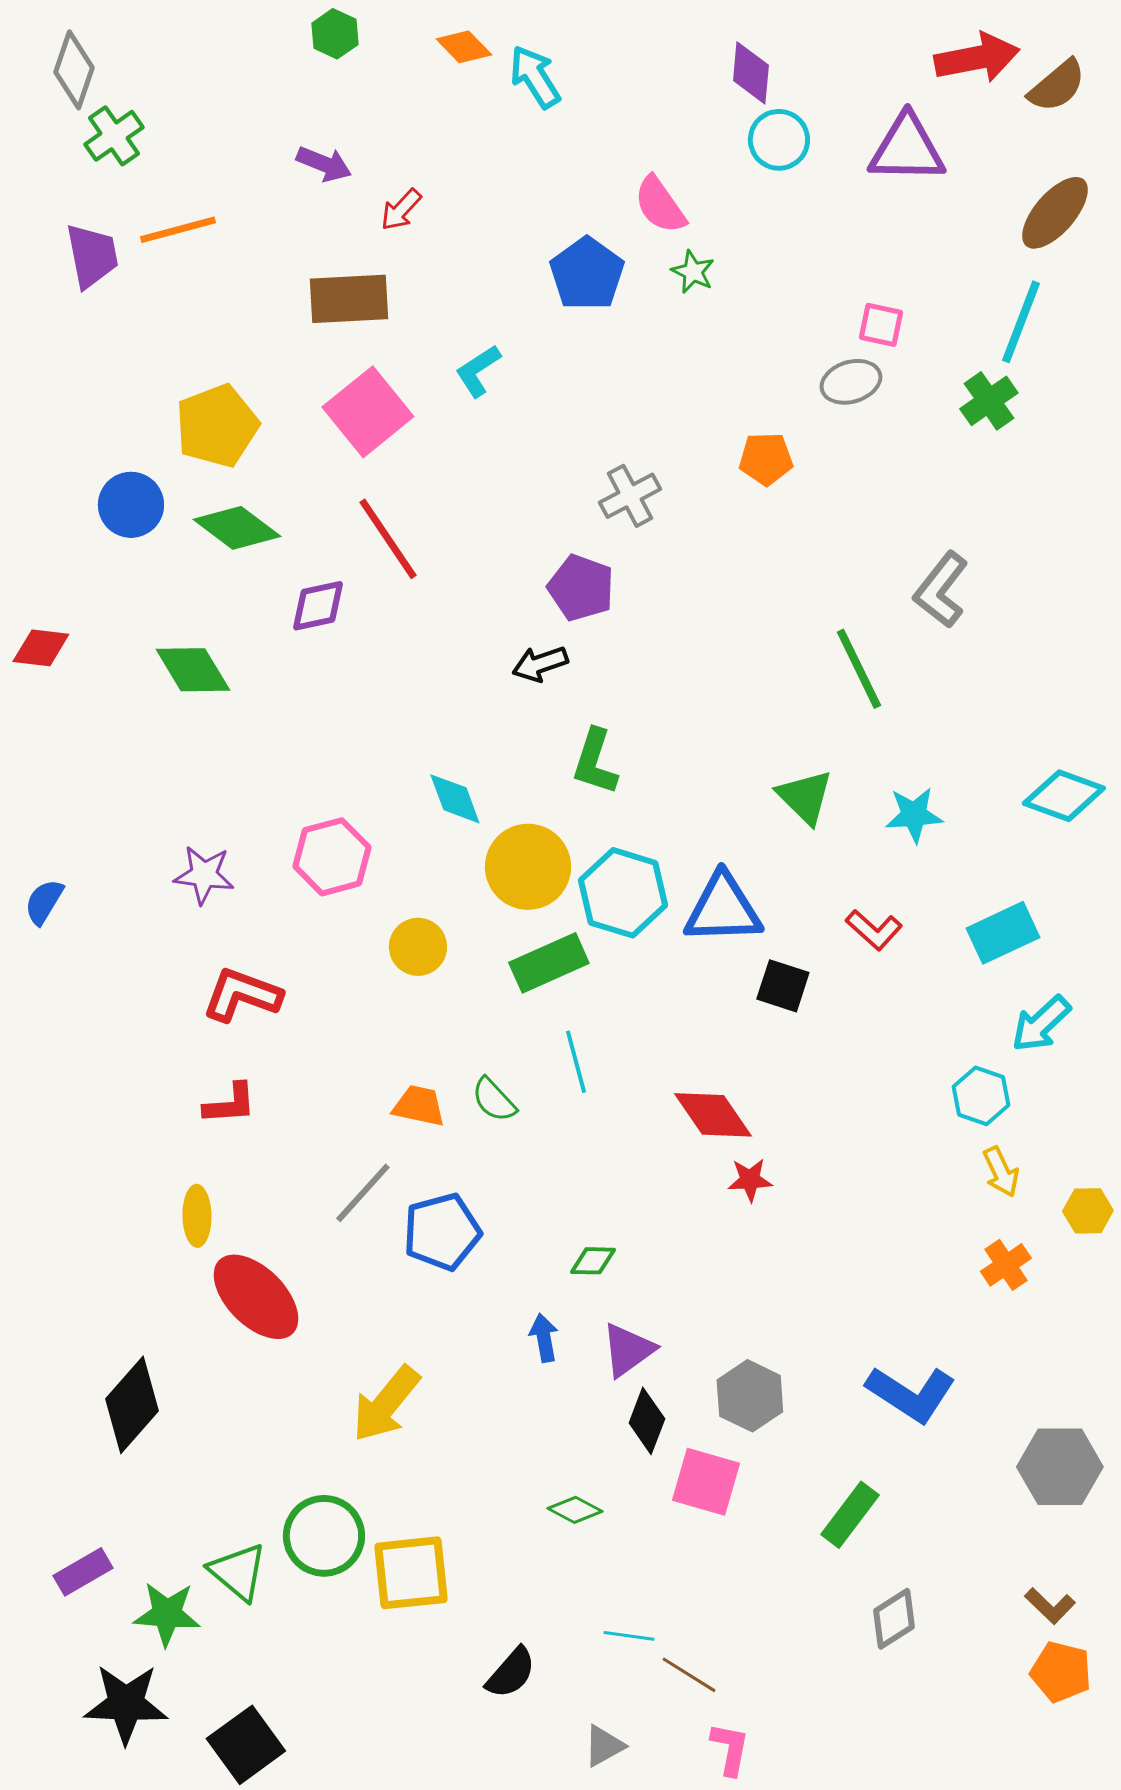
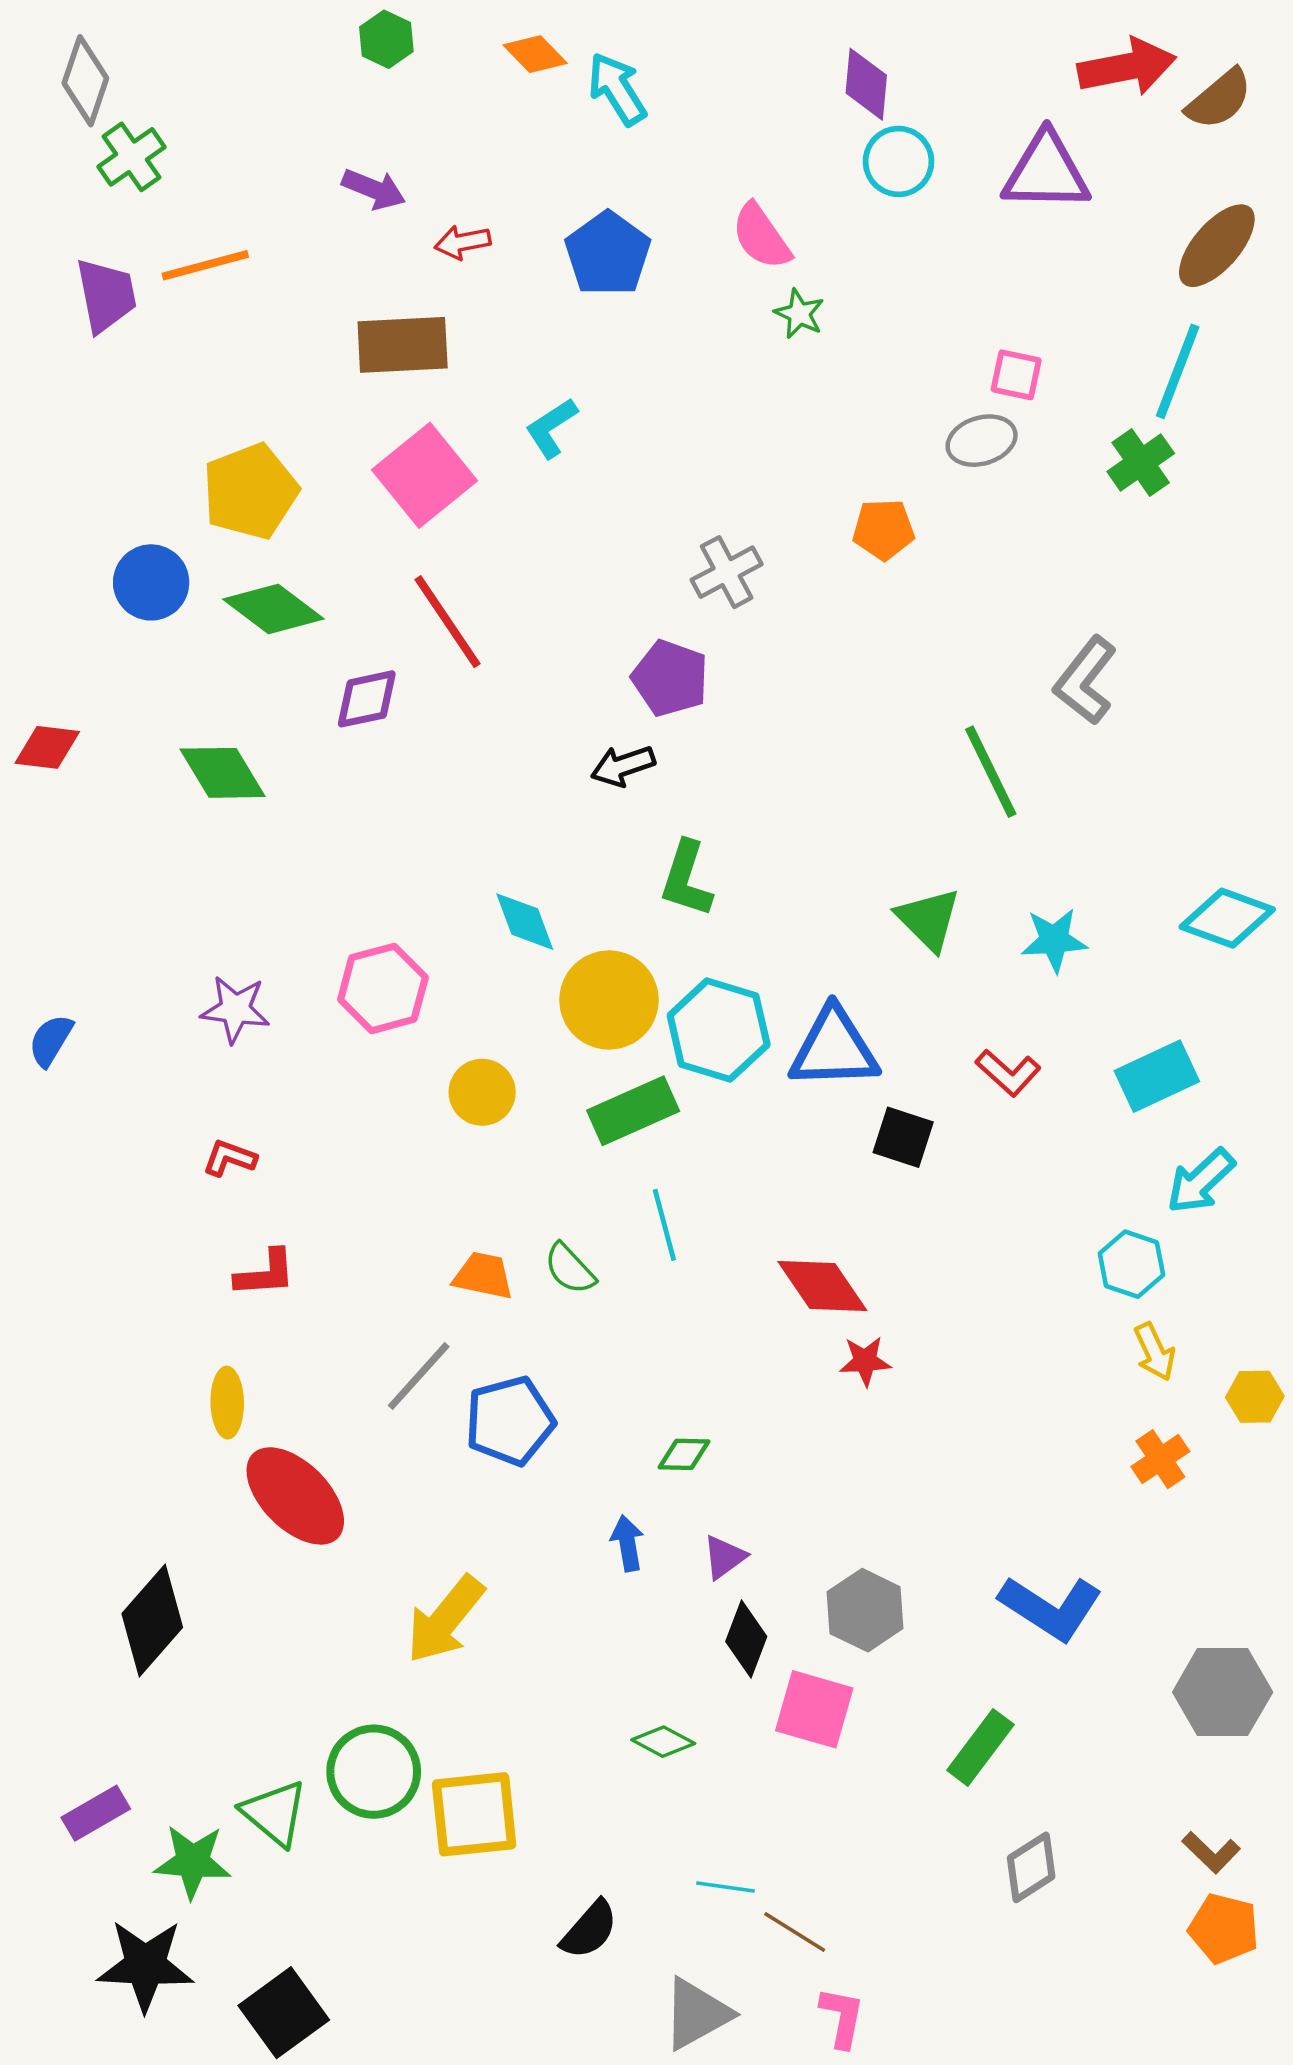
red arrow: (401, 210) -> (463, 242), turned 36
blue pentagon: (587, 274) -> (608, 254), moved
red L-shape: (242, 995) -> (230, 1158), moved, size x0.6
purple triangle: (628, 1350) -> (724, 1557), size x0.7
gray triangle: (604, 1746) -> (697, 2014), size x1.5

